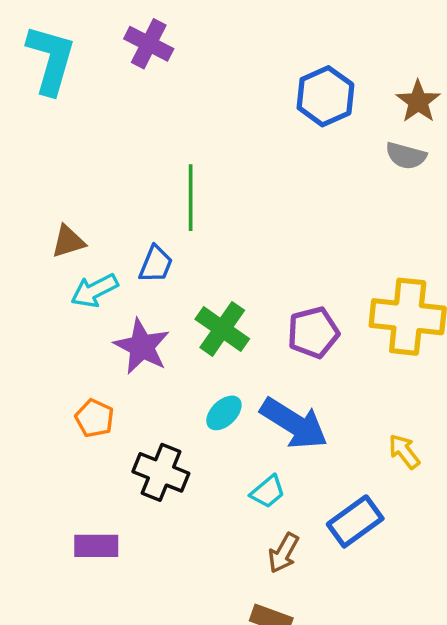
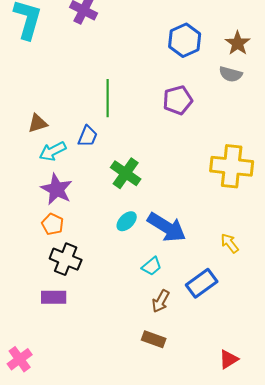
purple pentagon: (313, 332) -> (178, 100), moved
purple star: (142, 346) -> (57, 189), moved
black cross: (161, 472) -> (66, 259), moved

